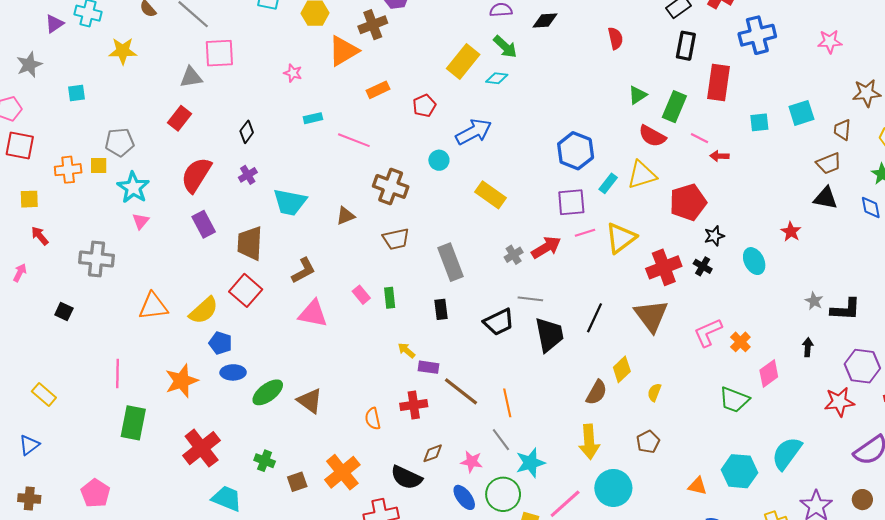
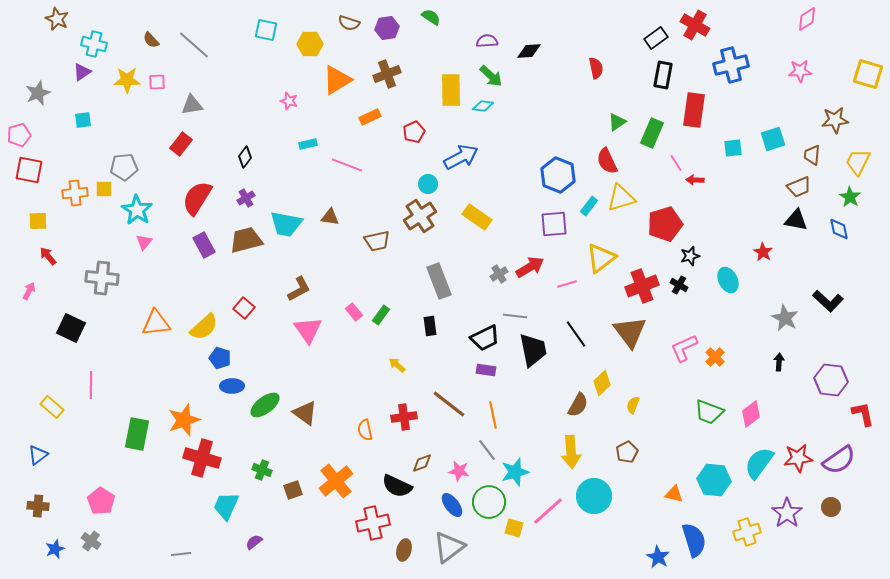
purple triangle: (54, 24) -> (82, 72), moved
brown cross: (373, 25) -> (387, 74), moved
pink square: (219, 53) -> (157, 82), moved, size x0.6
yellow rectangle: (463, 61) -> (451, 90), turned -40
red semicircle: (652, 136) -> (607, 161), moved, turned 36
pink line: (700, 138) -> (676, 163), turned 30
brown cross: (391, 186) -> (420, 216), moved, turned 36
brown triangle: (345, 216) -> (330, 217), moved, turned 30
pink line: (585, 233) -> (567, 284), moved
brown trapezoid: (396, 239) -> (377, 241), moved
brown trapezoid: (250, 243) -> (246, 240), moved, turned 72
red square: (246, 290) -> (244, 308), size x0.7
green rectangle: (390, 298) -> (381, 315), turned 42
gray star: (814, 301) -> (785, 318), size x1.5
black L-shape: (846, 309) -> (828, 301), moved, turned 40
black square: (64, 311) -> (71, 328), size x1.6
pink triangle: (313, 314) -> (308, 330), turned 44
black line: (594, 318) -> (576, 334), turned -60
purple rectangle: (428, 367) -> (486, 370), moved
pink line: (117, 373) -> (91, 385), moved
pink diamond: (769, 373) -> (751, 414), moved
orange star: (182, 381) -> (184, 420), moved
red star: (839, 402) -> (798, 458), moved
red cross: (202, 448) -> (202, 458), turned -36
cyan trapezoid: (227, 498) -> (226, 506), turned -88

